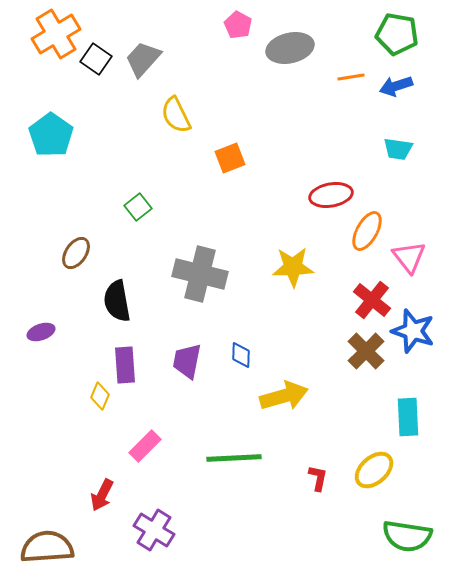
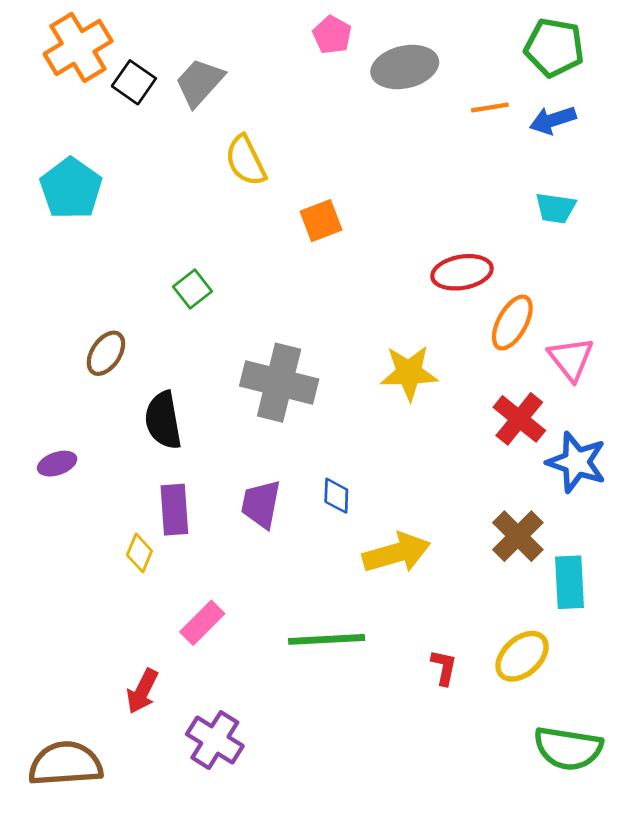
brown cross: (366, 351) -> (518, 536), moved

